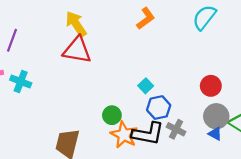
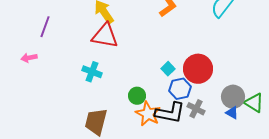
cyan cross: (21, 81) -> (92, 72), moved
red circle: (211, 86) -> (198, 69), moved, size x1.5

